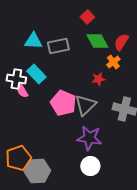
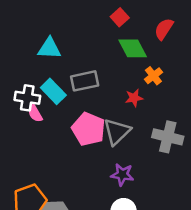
red semicircle: (121, 42) -> (164, 29), moved
gray rectangle: (58, 46) -> (85, 81), moved
purple star: (89, 138) -> (122, 175), size x0.7

